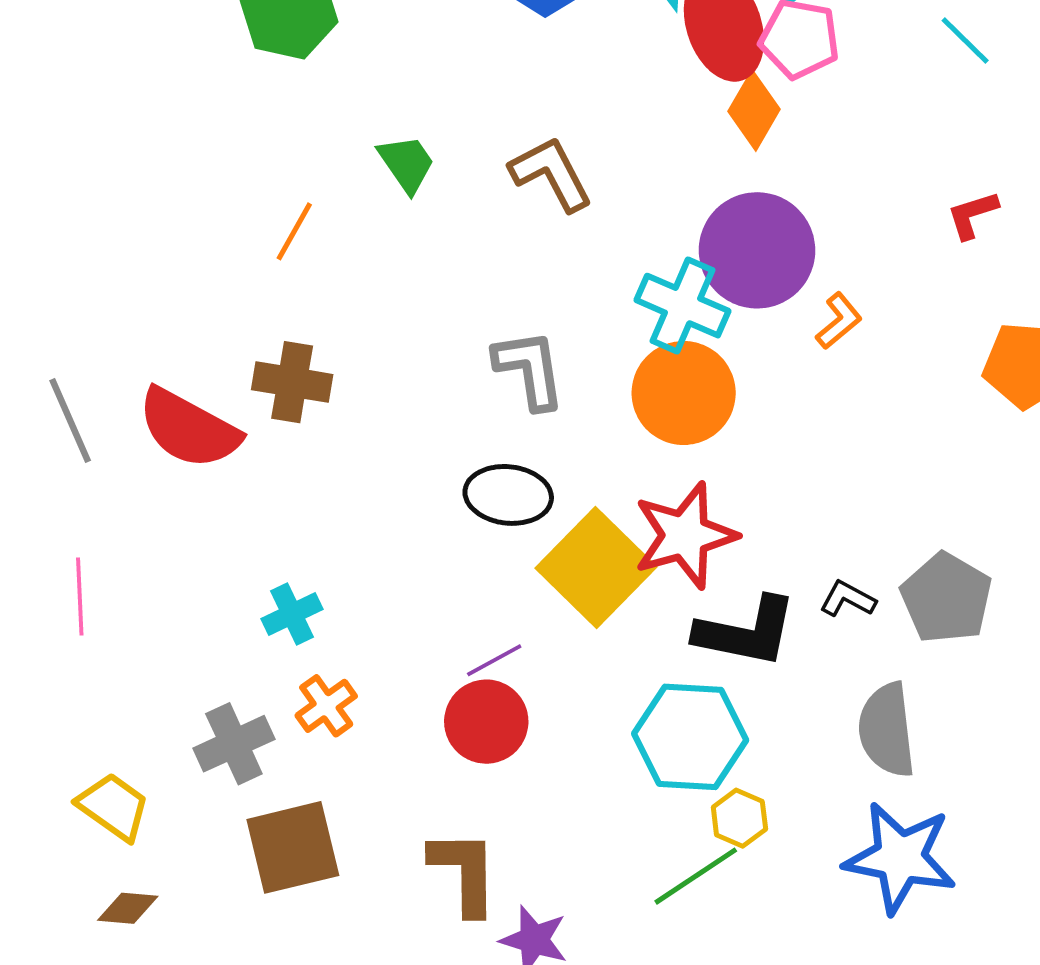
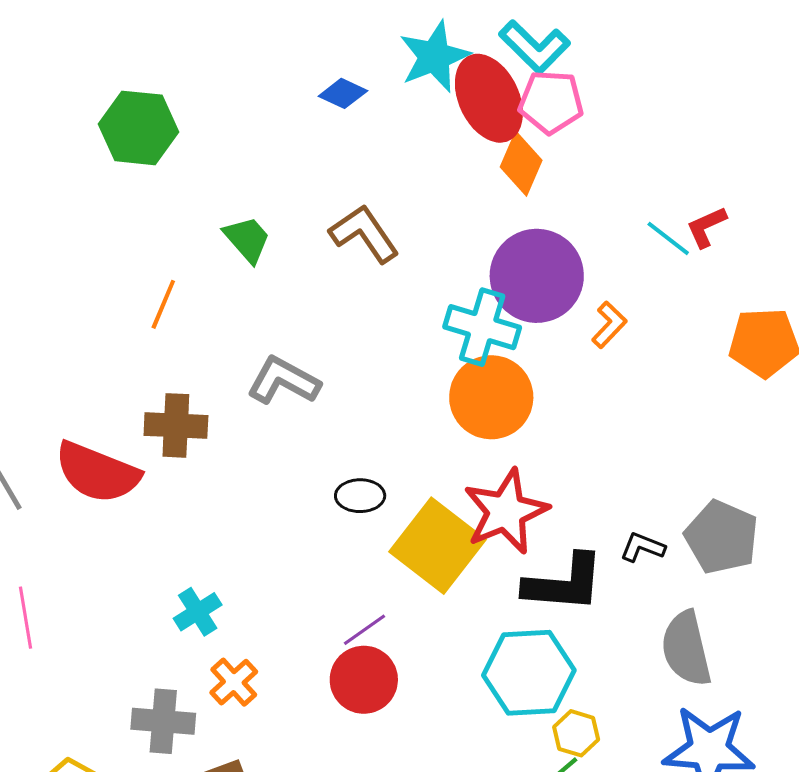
cyan line: (965, 40) -> (668, 238), moved
gray L-shape: (530, 369) -> (283, 381), moved, turned -46
black ellipse: (508, 495) -> (360, 496), size x0.7
gray cross: (234, 744) -> (163, 721), turned 36

